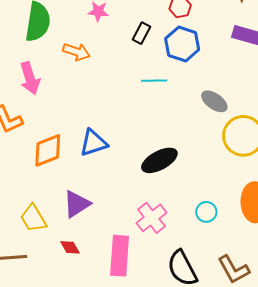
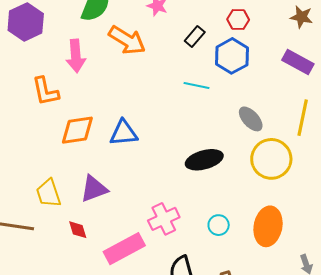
orange arrow: (76, 52) -> (127, 40), size x1.4
black ellipse: (159, 160) -> (204, 160), moved
pink rectangle: (120, 256) -> (124, 249), turned 45

